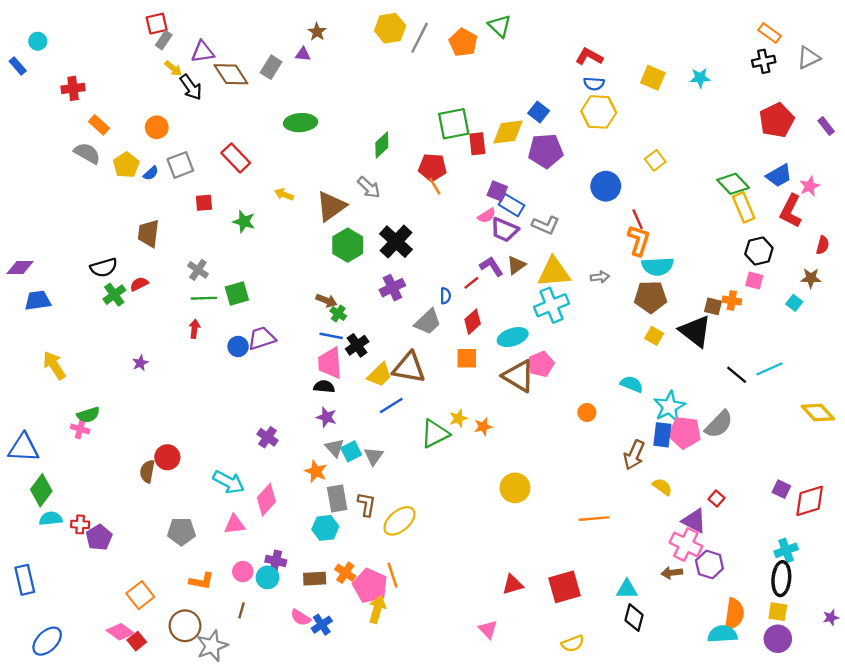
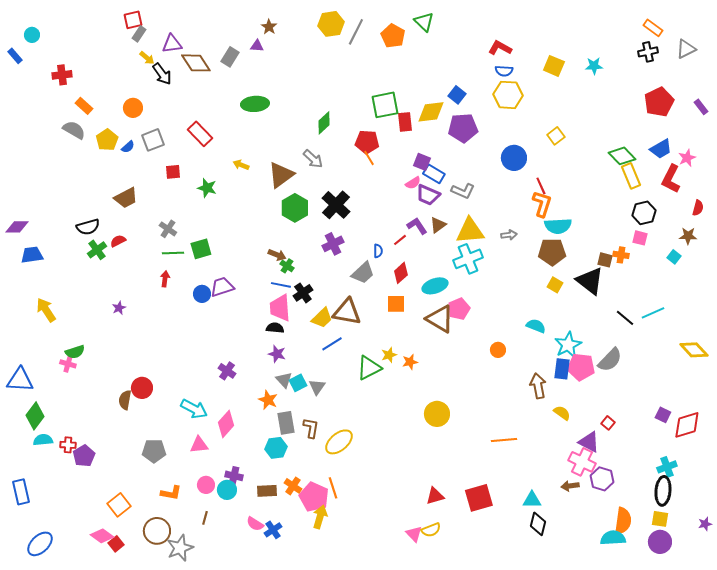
brown trapezoid: (148, 233) -> (126, 198), turned -125
brown arrow: (634, 455) -> (538, 386), turned 145
yellow semicircle: (573, 643) -> (431, 530), moved

